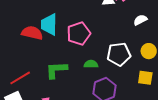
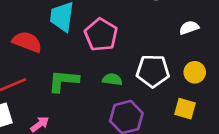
red semicircle: (32, 33) -> (27, 42), moved
pink pentagon: (79, 34) -> (101, 35), turned -30

